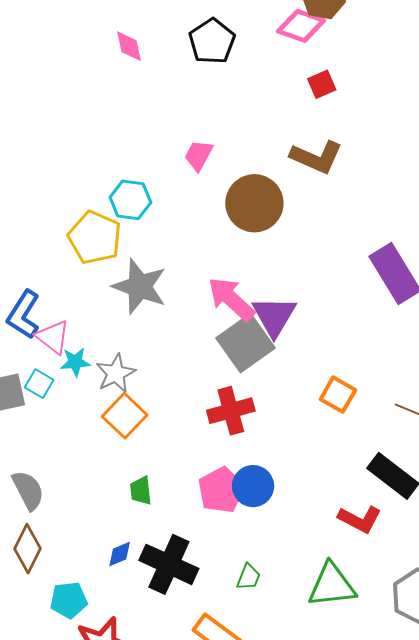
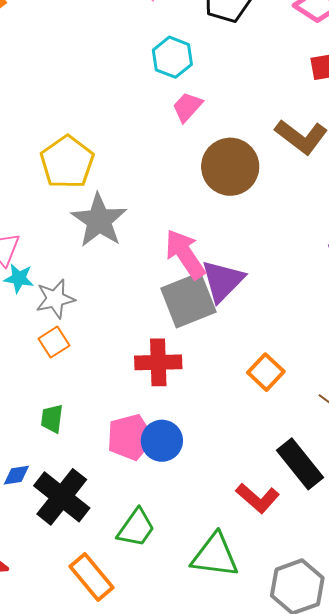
cyan hexagon: (130, 200) -> (172, 57), moved
orange square: (125, 416) -> (54, 342), size x0.7
green trapezoid: (249, 577) -> (136, 528), size x1.5

